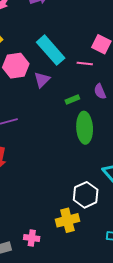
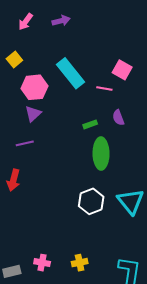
purple triangle: (42, 80) -> (33, 114), moved
white hexagon: (86, 195) -> (91, 201), moved
yellow cross: (67, 220) -> (80, 263), moved, size x0.7

